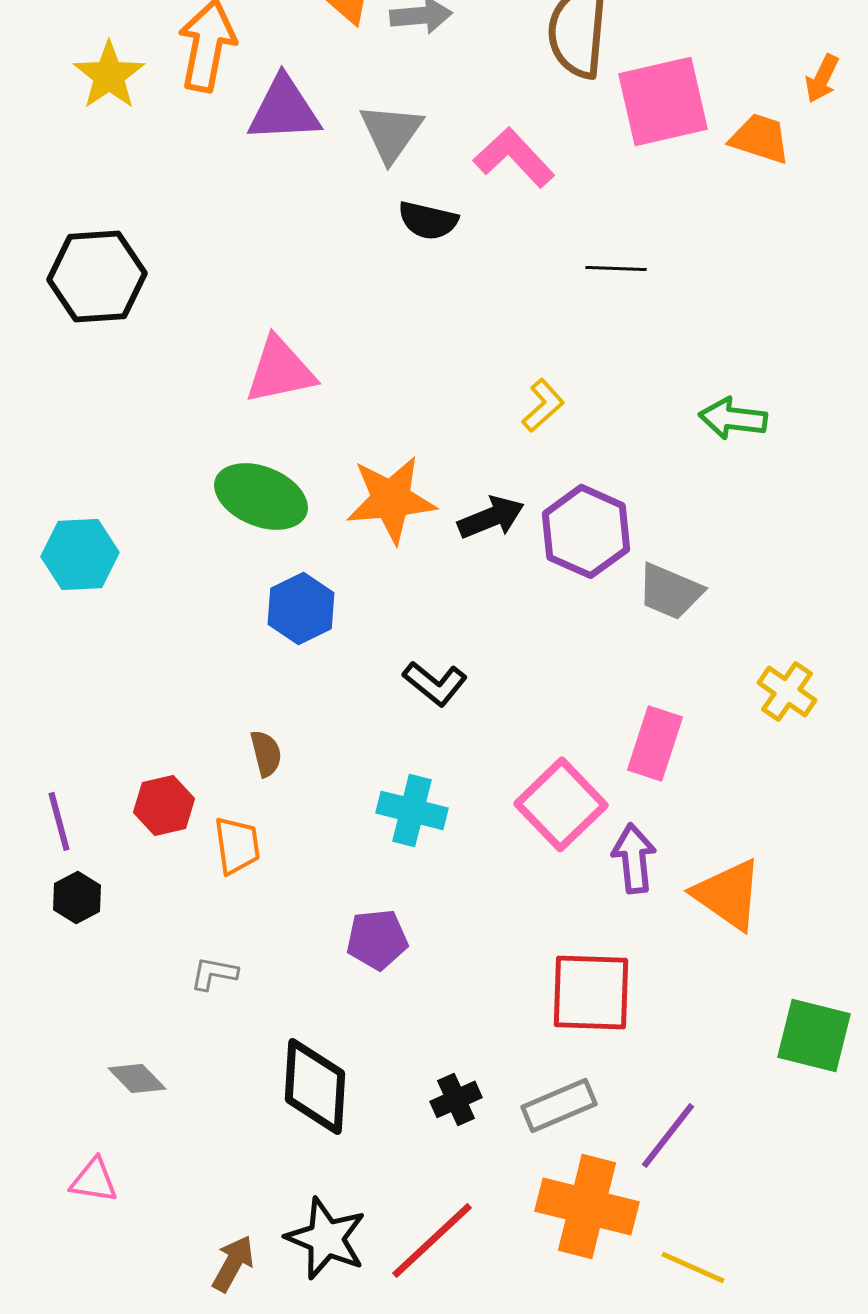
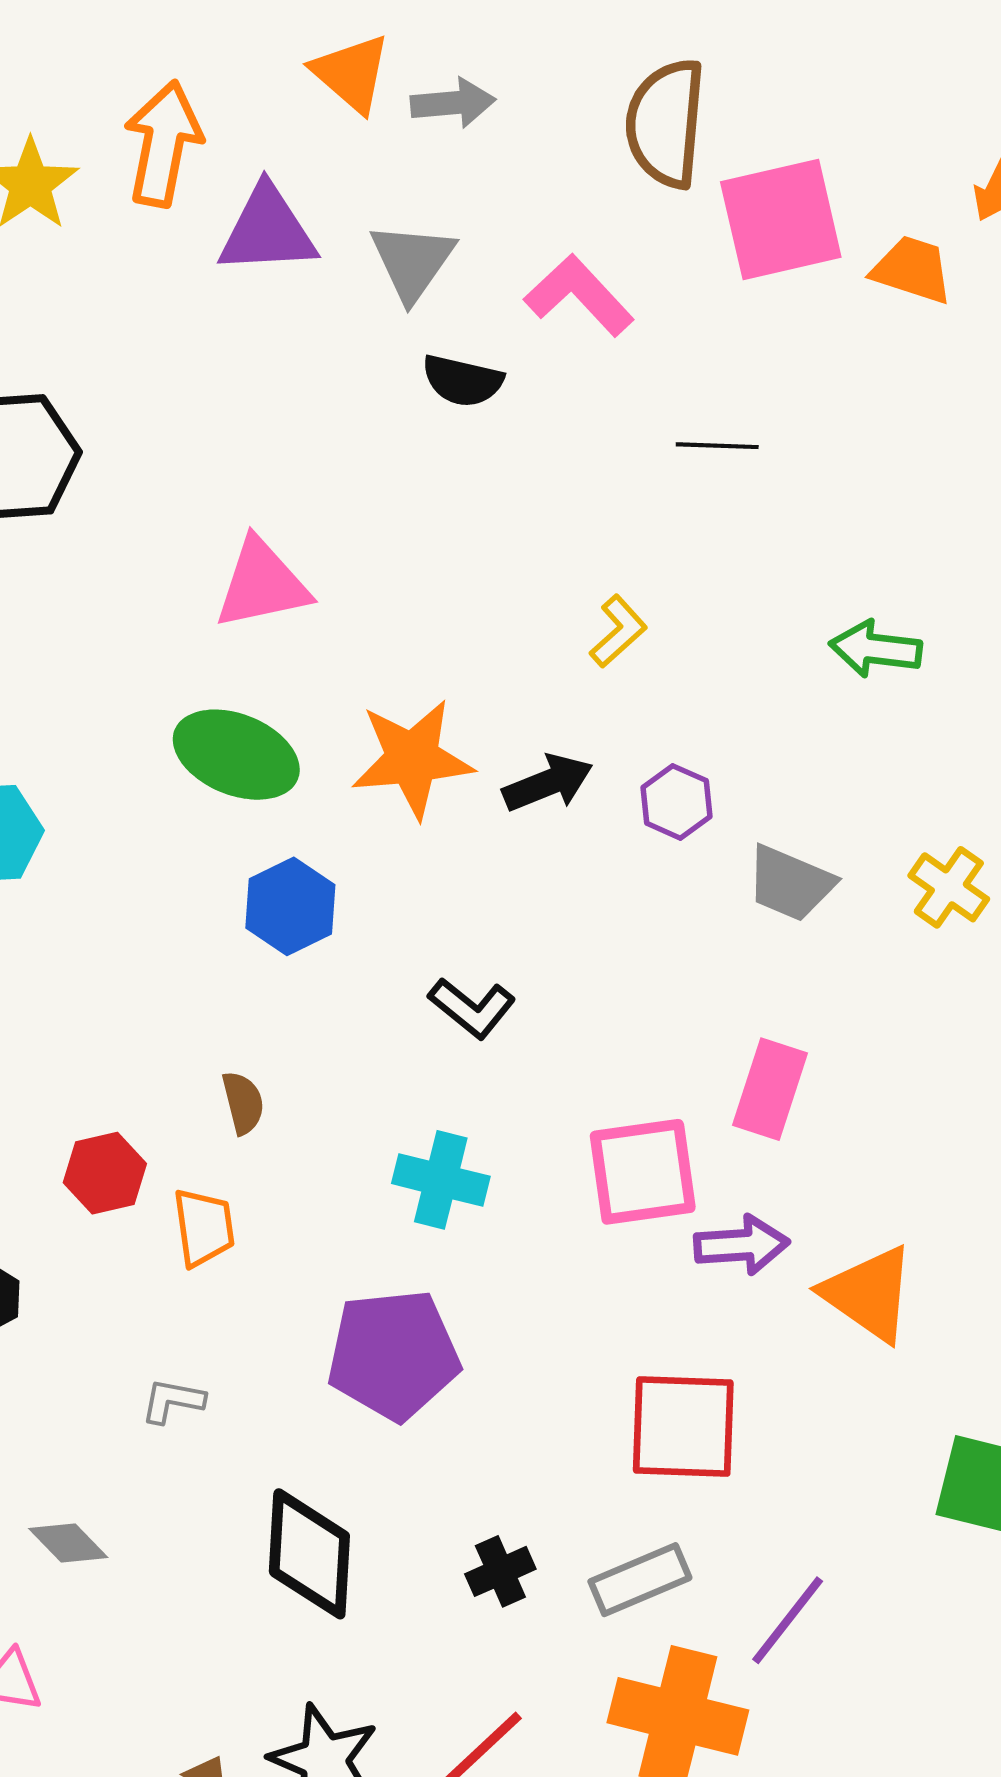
purple hexagon: (586, 531) -> (677, 802), size x0.6
yellow cross: (787, 691) -> (949, 887), moved
pink square: (561, 804) -> (643, 1172), turned 36
purple arrow: (634, 858) -> (742, 1245), turned 92
purple pentagon: (377, 939) -> (393, 1355), size x1.6

